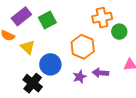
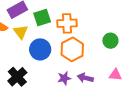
orange cross: (102, 18) -> (67, 23), moved
yellow triangle: (28, 47) -> (21, 32), moved
blue circle: (50, 64) -> (40, 49), moved

